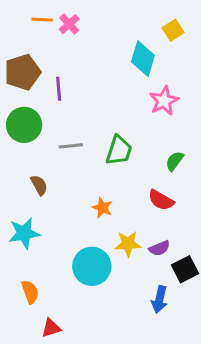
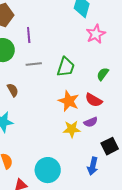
purple line: (59, 89) -> (29, 35), moved
orange star: (102, 208) -> (69, 101), moved, size x1.5
purple semicircle: (159, 248) -> (91, 122), moved
cyan circle: (92, 266) -> (48, 170), moved

